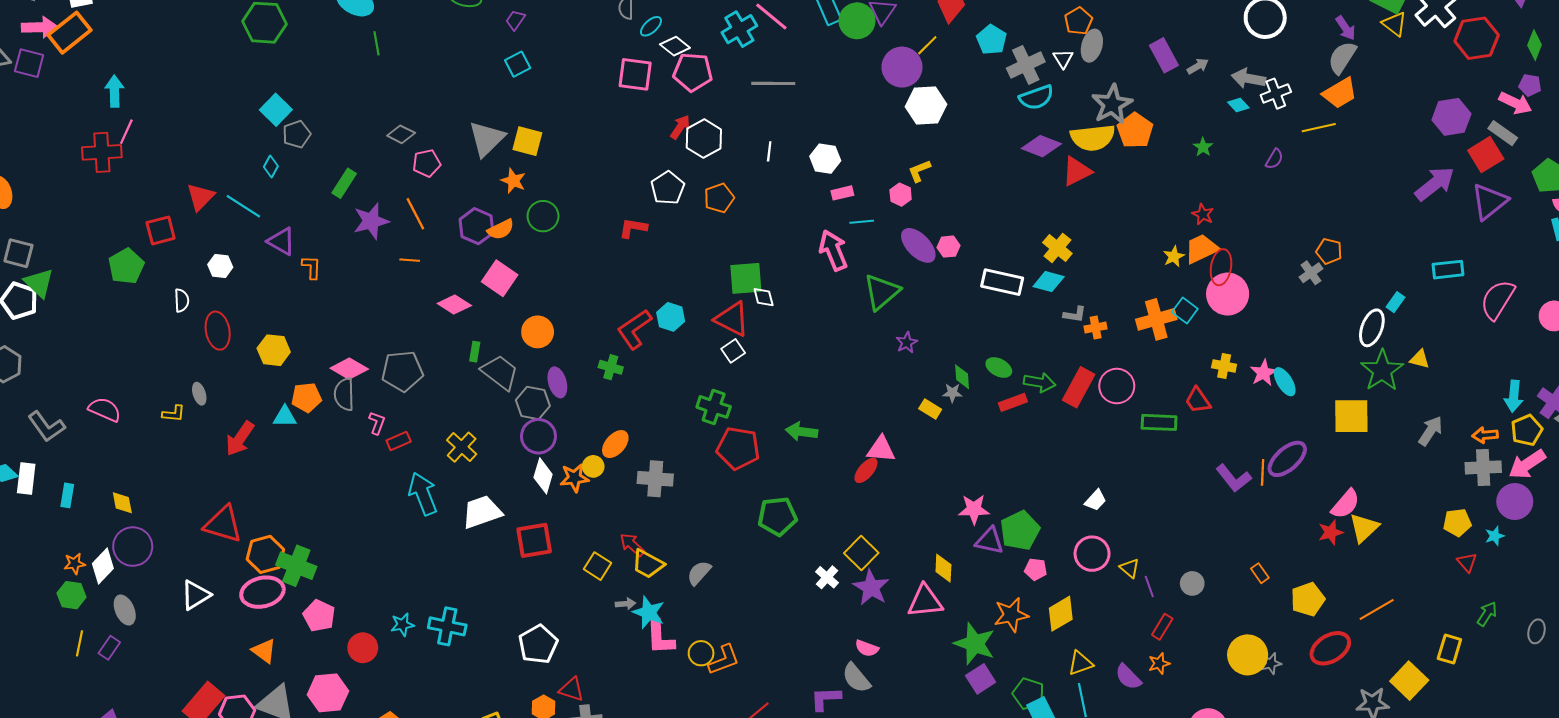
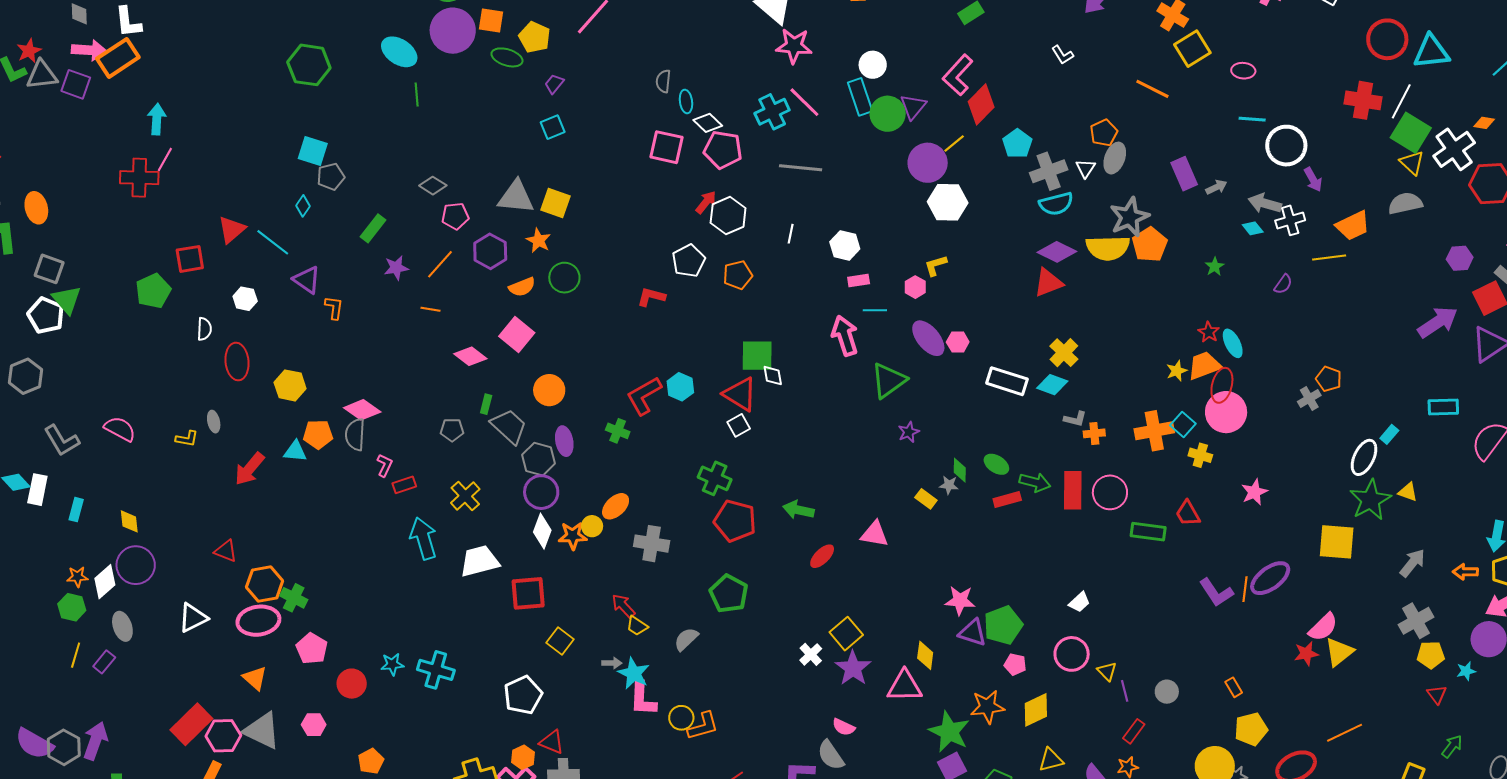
cyan ellipse: (651, 26) -> (686, 101), turned -60
purple arrow: (1346, 28) -> (1313, 180), moved
gray semicircle: (1342, 58) -> (1405, 203), moved, turned 40
cyan square: (276, 110) -> (313, 151), turned -32
purple hexagon: (1451, 117) -> (1460, 258), size x0.7
gray triangle: (487, 139) -> (516, 197), turned 45
red triangle: (1077, 171) -> (1048, 283), moved
orange line: (415, 214) -> (440, 264), turned 64
purple star: (371, 221) -> (396, 268), size x0.7
purple hexagon: (476, 226) -> (490, 251), moved
yellow cross: (1224, 366) -> (1200, 455), moved
gray pentagon: (402, 371) -> (452, 430), moved, size x0.6
cyan ellipse: (1285, 382) -> (1233, 343), moved
red rectangle: (1079, 387) -> (1073, 490), turned -33
gray cross: (1483, 467) -> (1416, 621), moved, turned -32
red ellipse: (866, 470) -> (822, 556), moved
green pentagon: (777, 516) -> (729, 594), moved, turned 30
red triangle: (223, 524) -> (226, 551), size x0.6
yellow trapezoid: (648, 564) -> (637, 626), size x0.7
green cross: (296, 566) -> (294, 598), size x0.7
yellow square: (597, 566) -> (560, 641), moved
yellow pentagon: (1308, 599) -> (1251, 729), moved
pink hexagon: (328, 693) -> (314, 725), size x0.6

